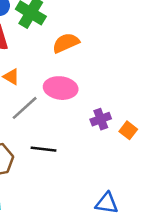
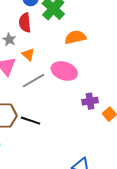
black line: (44, 149) -> (31, 121), moved

